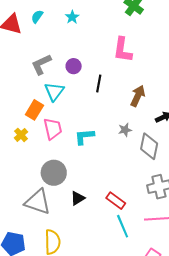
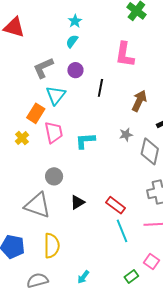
cyan semicircle: (37, 17) -> (72, 41), moved
gray circle: (54, 173) -> (54, 176), size x0.7

